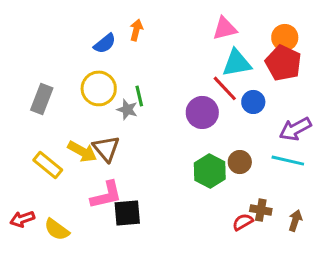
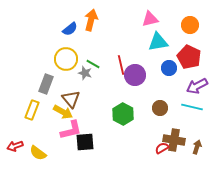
orange arrow: (136, 30) -> (91, 20), size x1.5
red pentagon: (283, 63) -> (189, 57), moved
red line: (225, 88) -> (121, 65), moved, turned 30
green line: (139, 96) -> (93, 64), turned -48
gray rectangle: (42, 99) -> (46, 84), moved
yellow arrow: (82, 152) -> (63, 112), moved
yellow rectangle: (48, 165) -> (32, 110), turned 72
green hexagon: (210, 171) -> (123, 114), moved
brown cross: (261, 210) -> (174, 140), size x1.5

